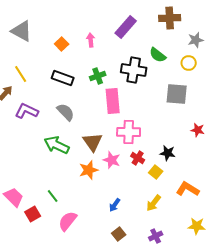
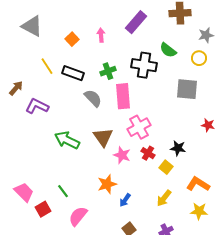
yellow line: (21, 74) -> (47, 66), moved
gray semicircle: (66, 112) -> (93, 98), moved
pink cross: (129, 132) -> (139, 127), turned -30
orange star: (89, 170) -> (107, 184), moved
yellow star: (197, 226) -> (199, 211), moved

